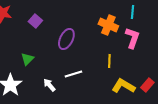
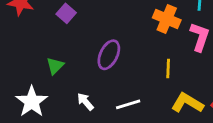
purple ellipse: (66, 39) -> (109, 55), moved
white line: (73, 74) -> (128, 104), moved

